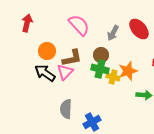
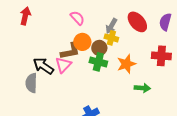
pink semicircle: (79, 25) -> (77, 18), size x0.7
orange circle: (47, 51) -> (82, 42), moved
yellow cross: (113, 77) -> (111, 38), moved
gray semicircle: (66, 109) -> (31, 83), moved

